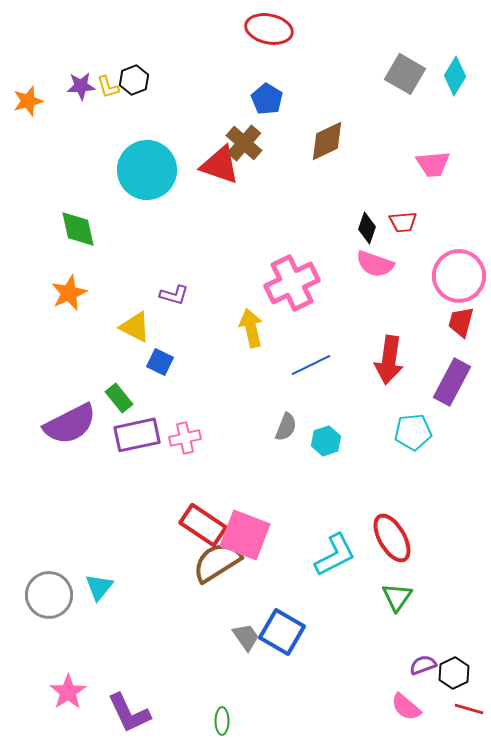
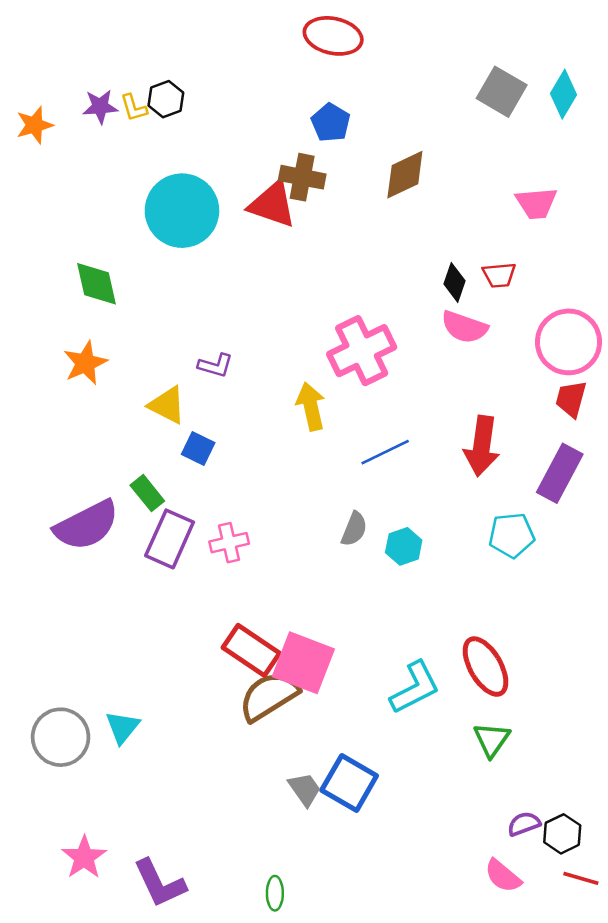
brown cross: (244, 143) -> (302, 177), turned -30
purple rectangle: (137, 435) -> (170, 539), turned -54

